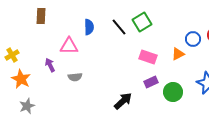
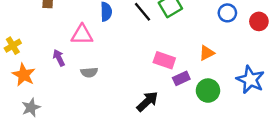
blue circle: (193, 39) -> (227, 13), moved
orange triangle: (178, 54) -> (207, 53), moved
pink rectangle: (148, 57) -> (164, 60), moved

